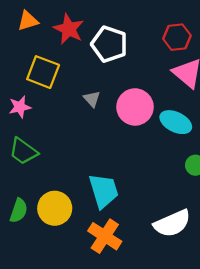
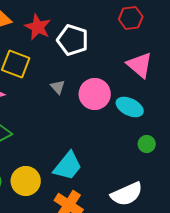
red hexagon: (177, 37) -> (131, 18), moved
cyan trapezoid: (104, 191) -> (68, 166), turned 56

